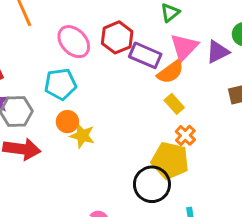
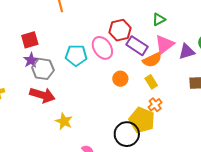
pink ellipse: (74, 42) -> (102, 48), moved
orange circle: (67, 122) -> (120, 79), moved
yellow star: (82, 136) -> (64, 121), moved

